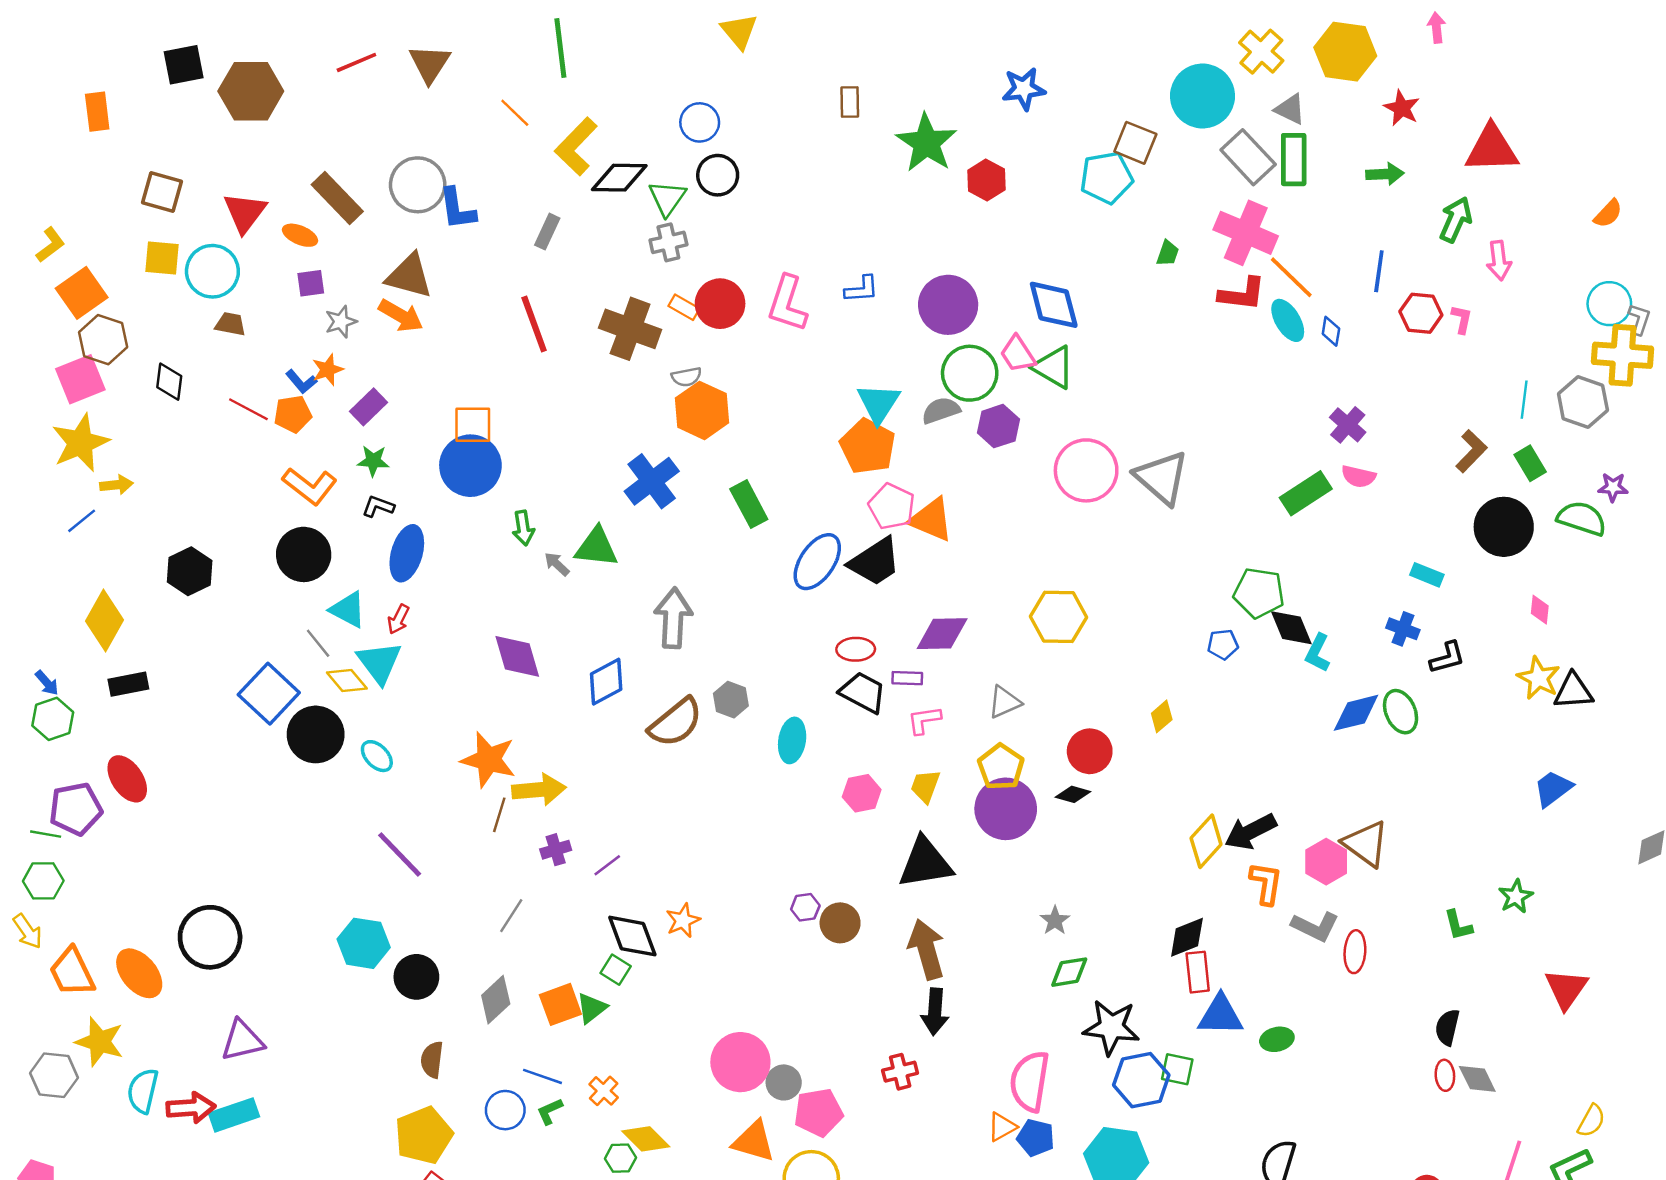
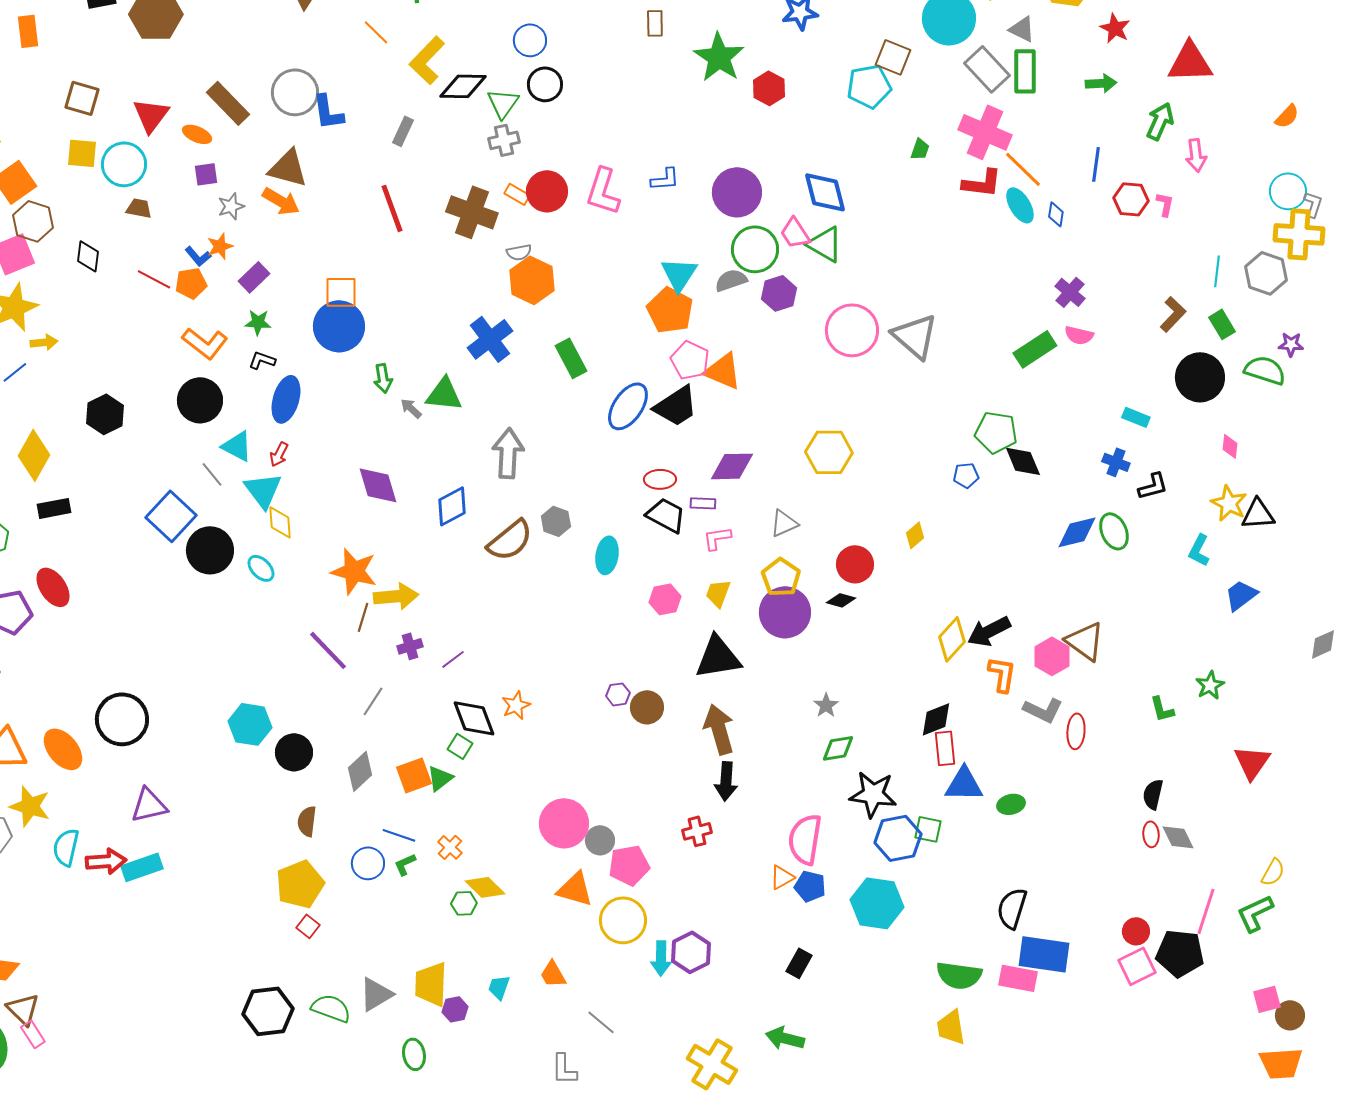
cyan L-shape: (1318, 653) -> (1199, 550), moved
yellow diamond: (347, 680) -> (280, 522), moved, turned 36
purple line: (400, 854) -> (328, 650), moved

